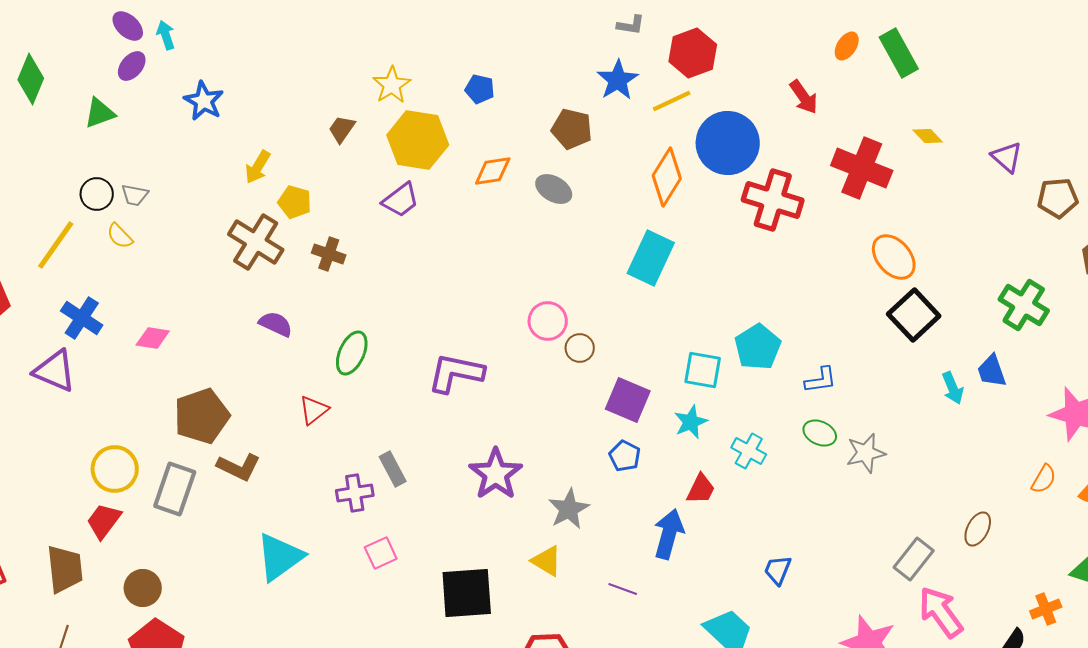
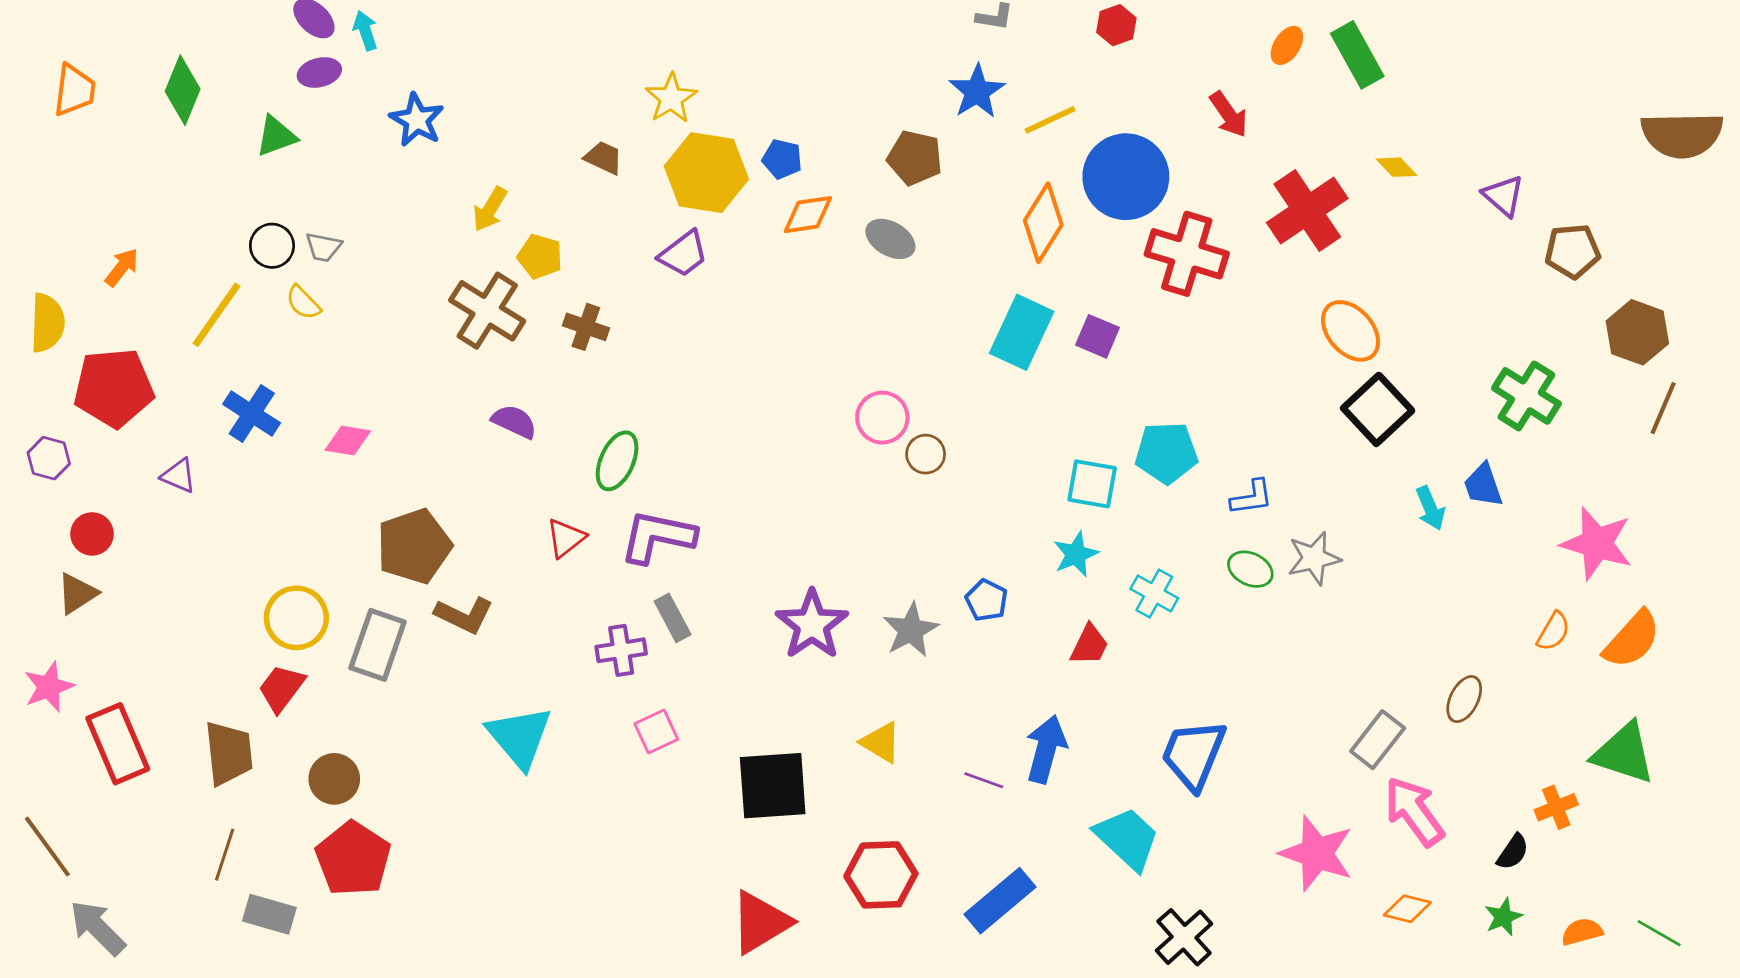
red hexagon: (693, 53) -> (1116, 25), moved, size x0.6
purple ellipse: (132, 66) -> (319, 72), turned 36
blue pentagon: (480, 89) -> (782, 159), moved
brown trapezoid: (342, 129) -> (604, 158), turned 80
red cross: (862, 168) -> (1307, 211), turned 34
cyan pentagon: (758, 347) -> (1166, 453), turned 30
purple triangle: (55, 371) -> (179, 476), moved, size x0.6
purple L-shape: (456, 373) -> (658, 537), moved
purple square: (628, 400) -> (1097, 336), moved, size x0.7
gray star: (866, 453) -> (1314, 558), moved
gray star: (569, 509) -> (911, 630), moved
blue arrow: (669, 534) -> (1046, 749), moved
cyan triangle: (280, 557) -> (520, 737), turned -34
blue trapezoid: (778, 570) -> (1194, 755), size x1.8

